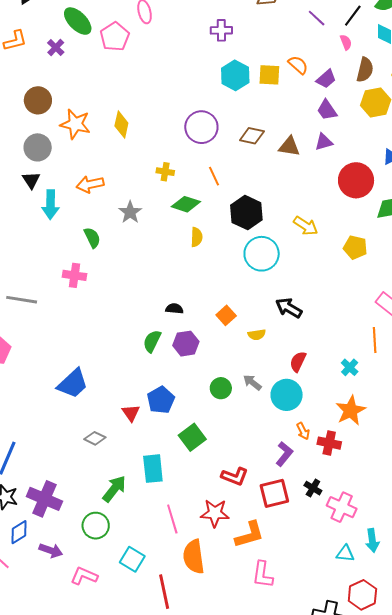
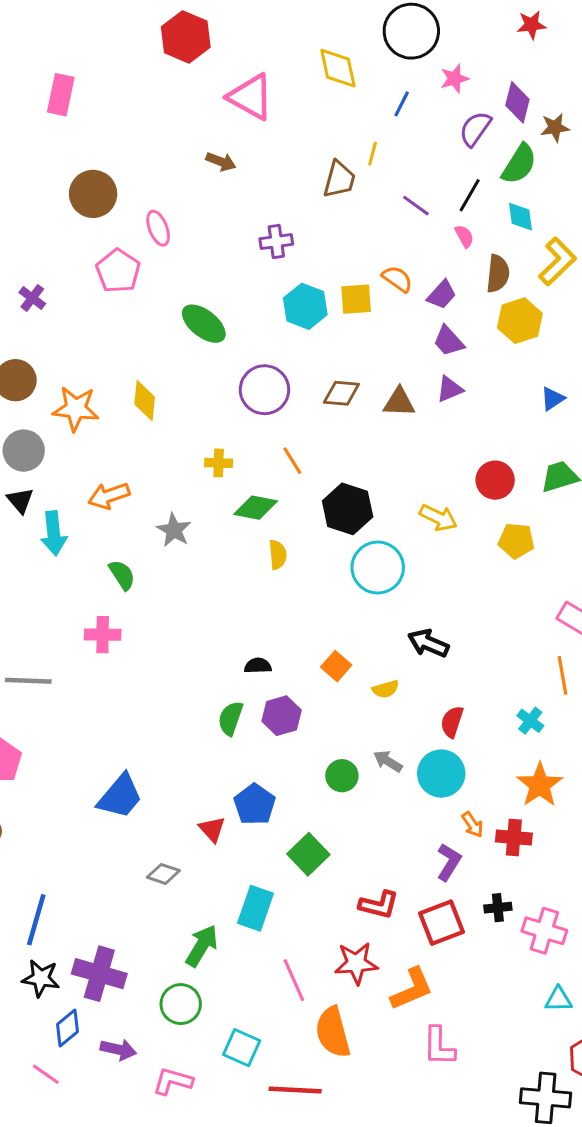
green ellipse: (78, 21) -> (204, 324), moved
red circle: (356, 180) -> (495, 480), moved, size x0.7
cyan rectangle: (153, 469) -> (256, 908), turned 32
black cross: (313, 488) -> (498, 908), turned -30
red line: (164, 592) -> (295, 1090), turned -68

